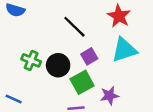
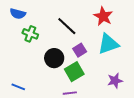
green cross: (31, 60) -> (30, 34), moved
purple star: (109, 96) -> (115, 81), moved

